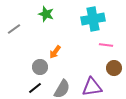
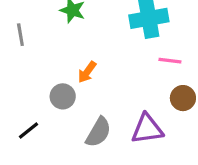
gray line: (14, 29) -> (20, 35), turned -64
black line: (35, 88) -> (29, 131), moved

